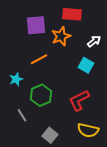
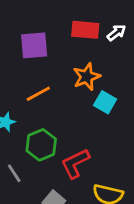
orange star: (61, 36) -> (87, 77), moved
white arrow: (94, 41) -> (116, 33), moved
red L-shape: (79, 100) -> (75, 163), moved

